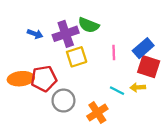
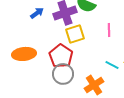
blue arrow: (35, 34) -> (37, 13), turned -56
red pentagon: (44, 79) -> (61, 56), moved, turned -30

